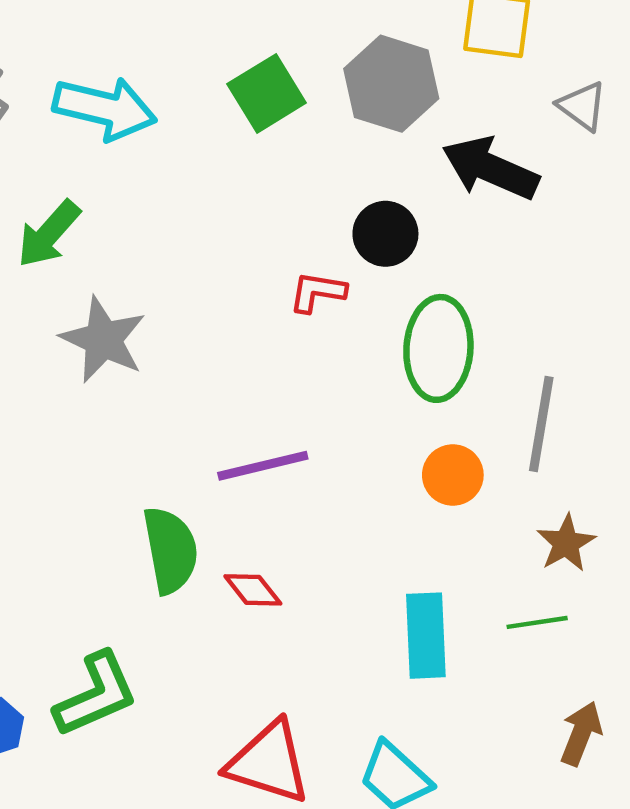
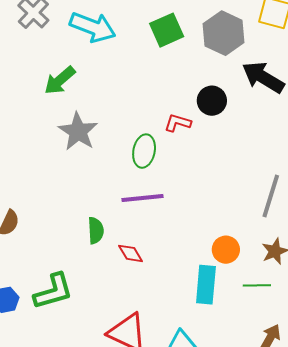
green ellipse: (438, 348) -> (144, 151), moved, size x0.7
orange circle: (453, 475) -> (226, 250), moved
green semicircle: (170, 550) -> (96, 231), size x0.7

